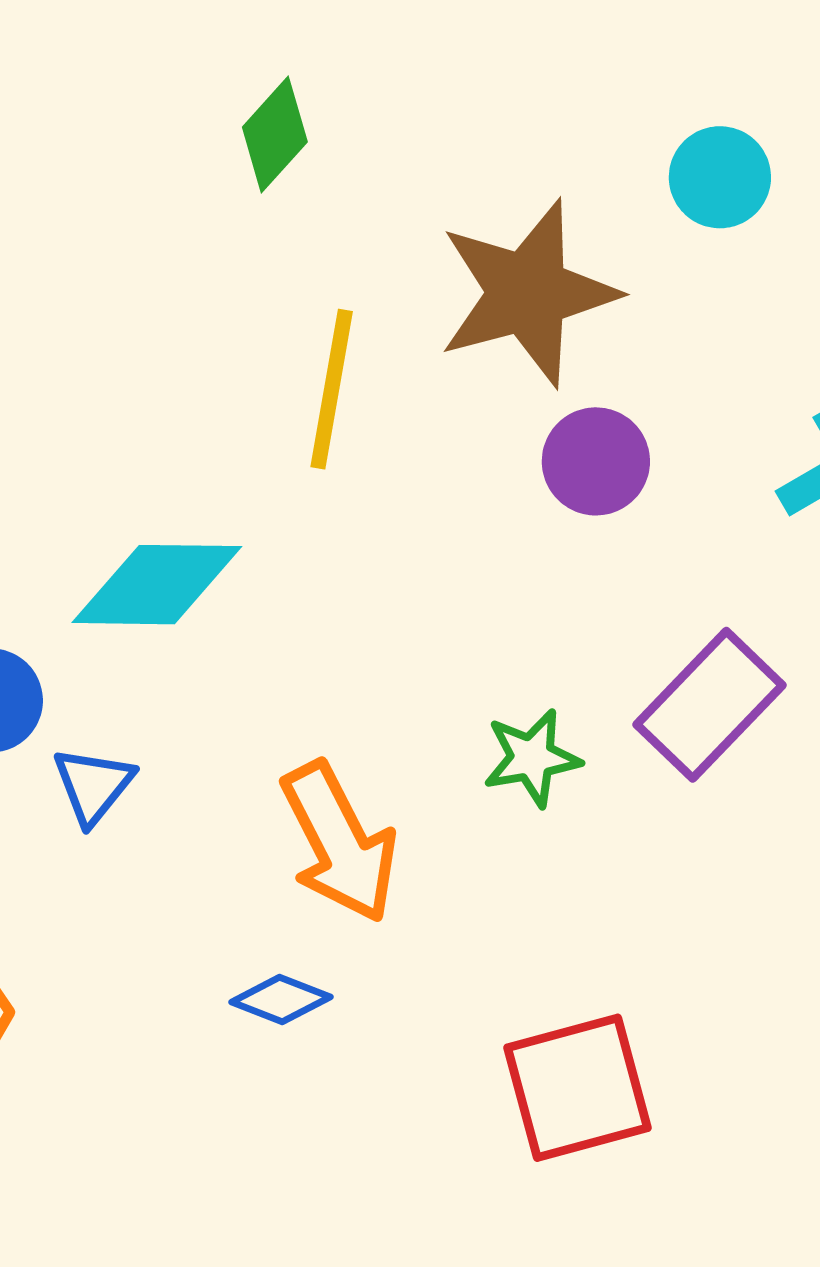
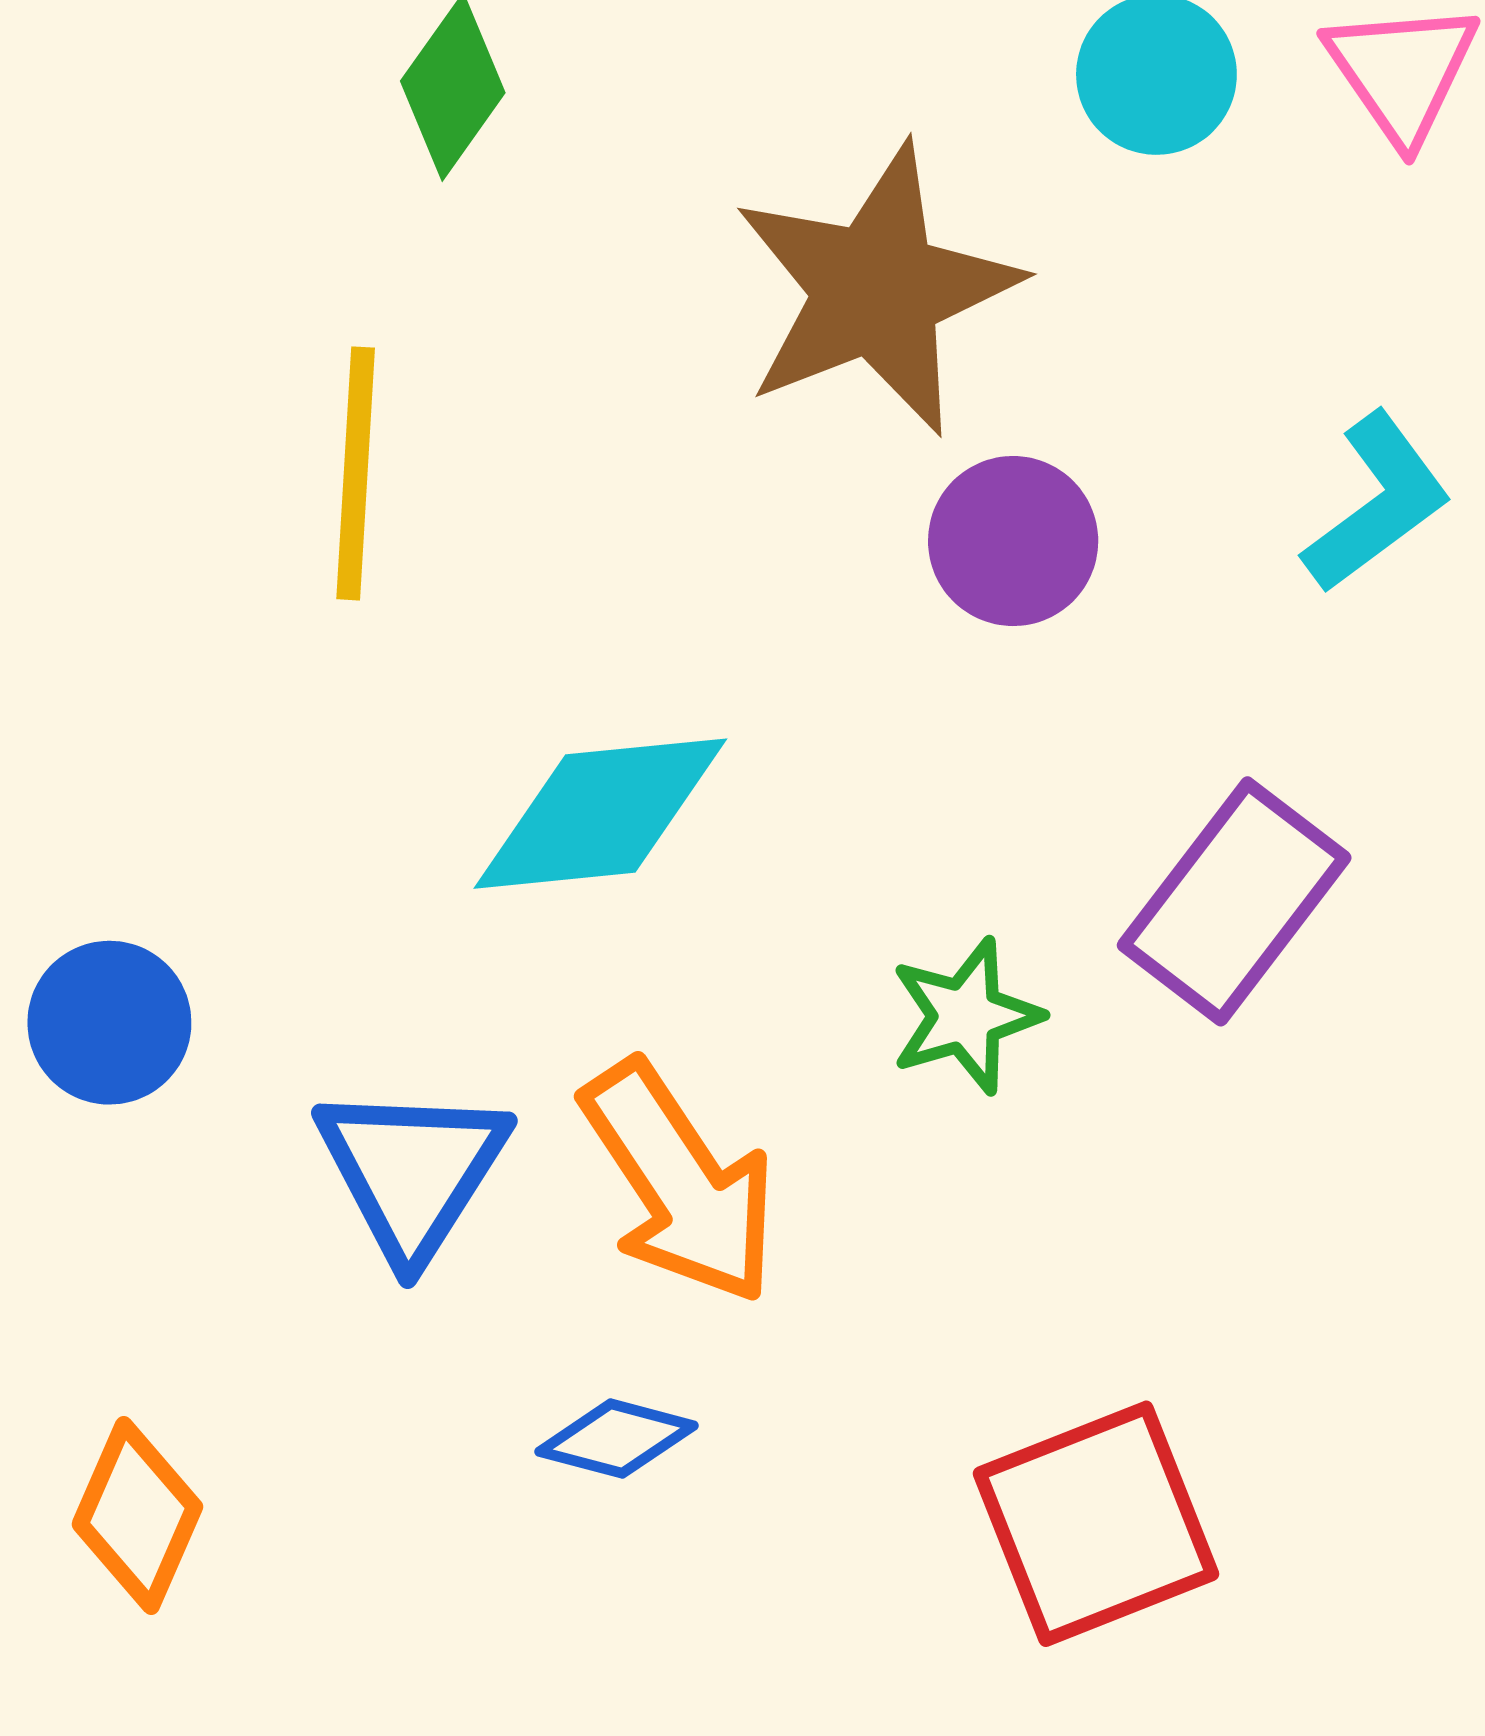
yellow line: (332, 389) -> (356, 473), moved
cyan diamond: (157, 585) -> (600, 814), moved
blue triangle: (93, 785) -> (412, 1171), moved, size x1.5

